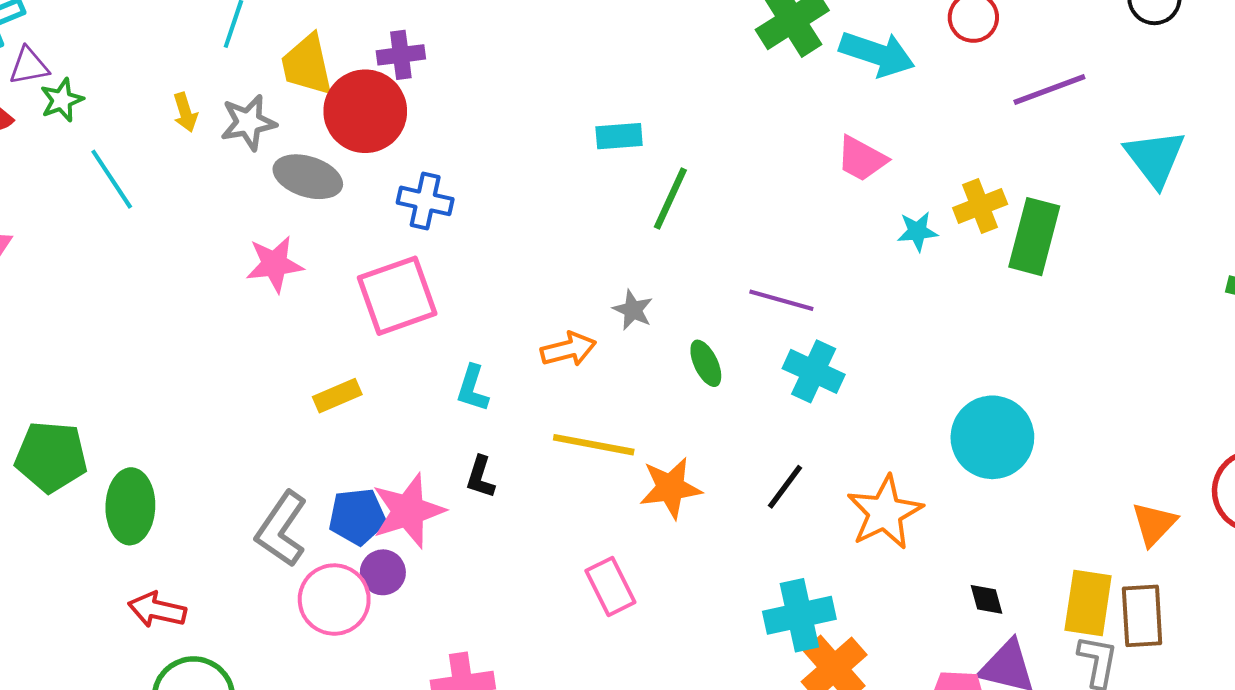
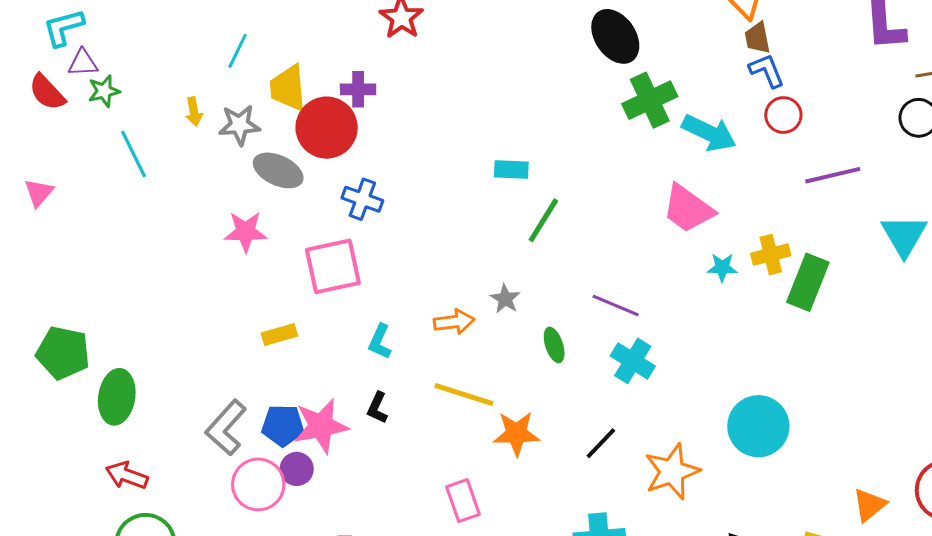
pink trapezoid: (862, 159) -> (688, 209), size x1.4

